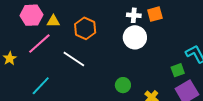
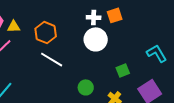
white line: (74, 59) -> (52, 60), moved
green square: (178, 70) -> (123, 70), moved

